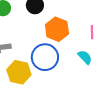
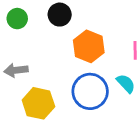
blue circle: (45, 57) -> (90, 91), moved

